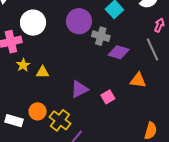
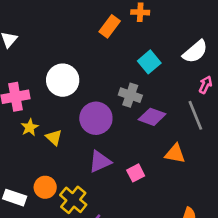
purple circle: (79, 21) -> (96, 118), moved
white circle: (33, 23) -> (63, 80), moved
yellow triangle: (43, 72) -> (54, 137), turned 40

